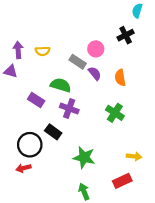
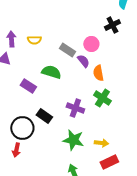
pink circle: (96, 49) -> (91, 44), moved
orange semicircle: (120, 78) -> (98, 73), moved
purple cross: (69, 109) -> (75, 108), moved
yellow arrow: (134, 156) -> (101, 143), moved
red arrow: (23, 168) -> (16, 150), turned -64

